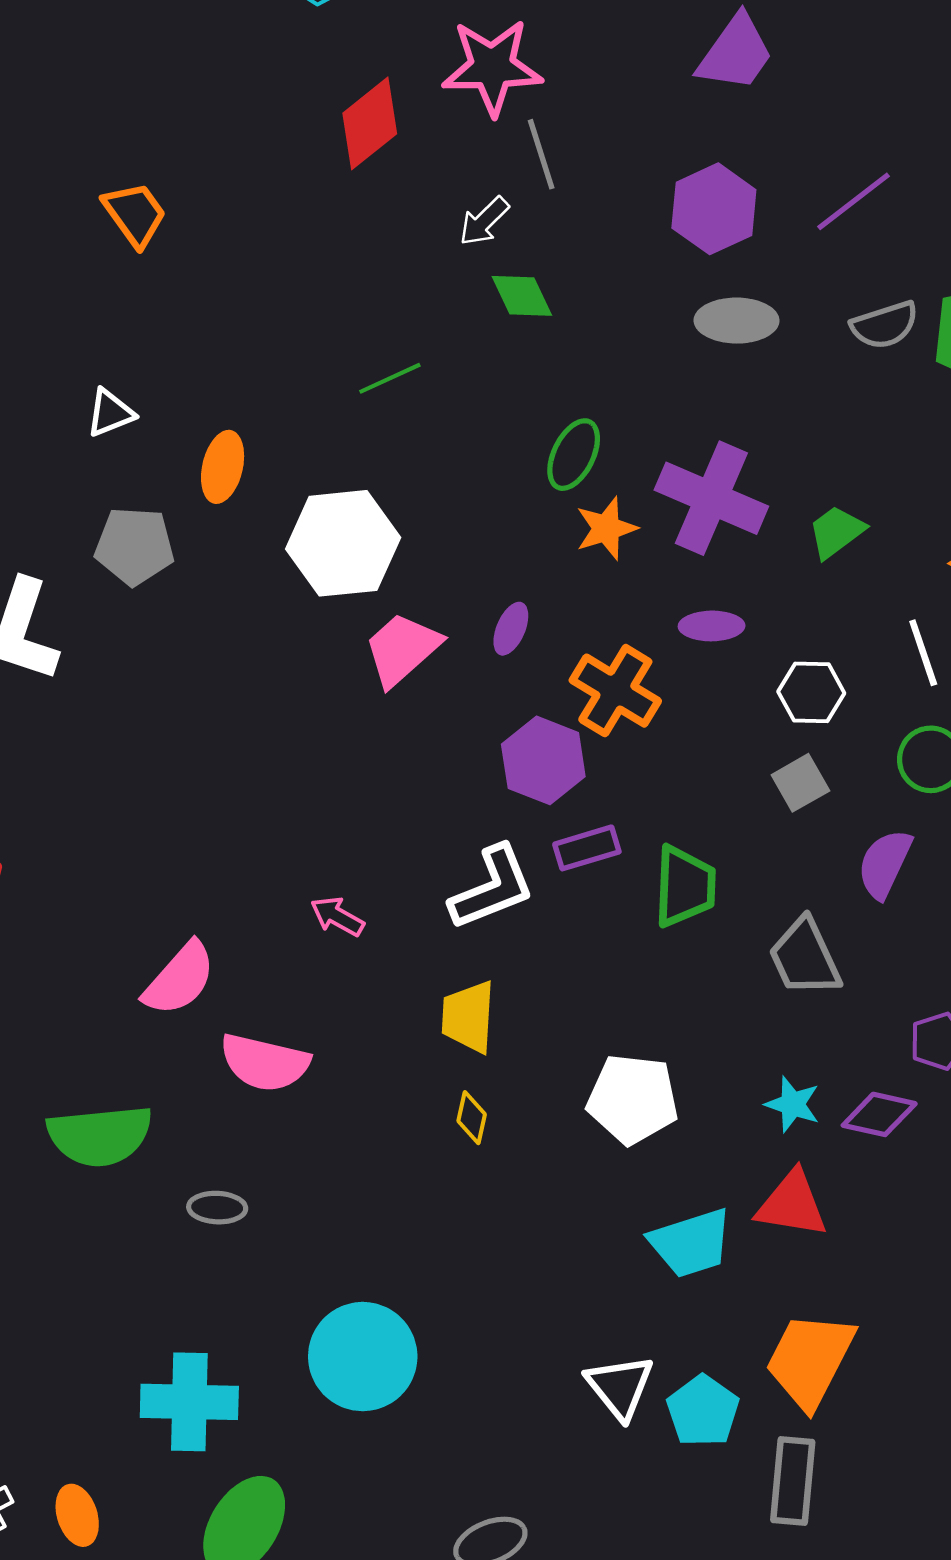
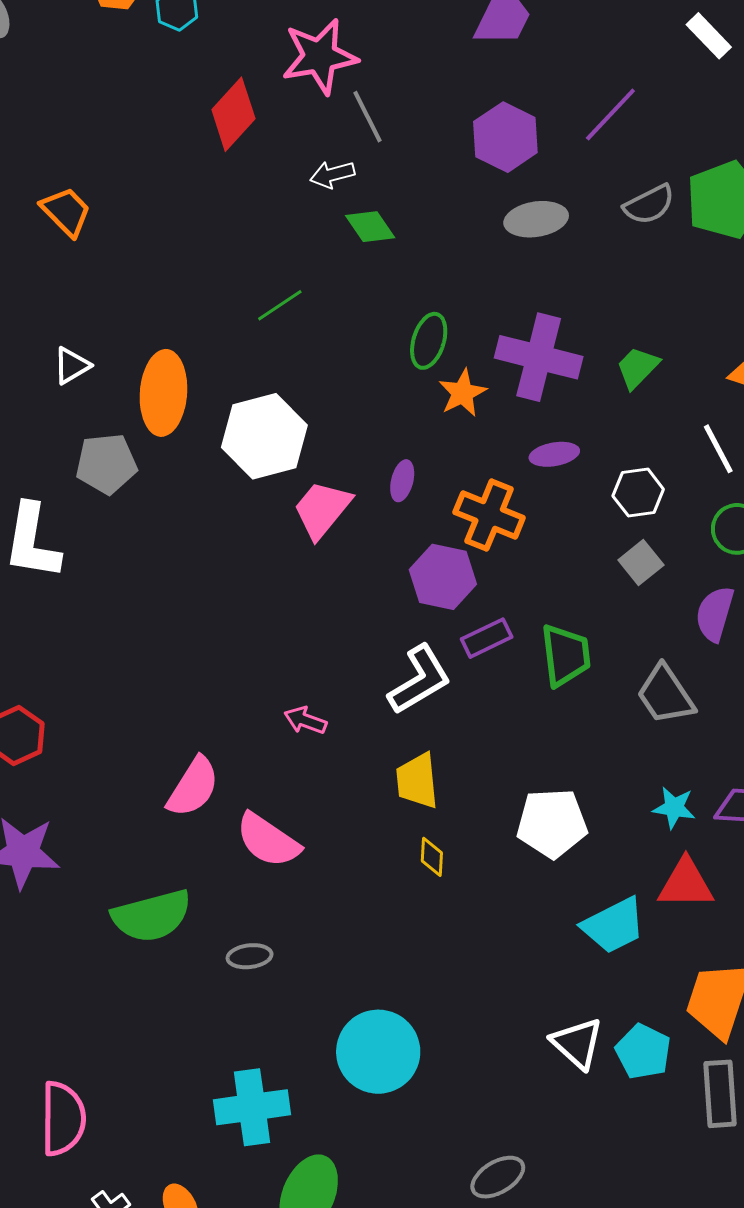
white arrow: (484, 221) -> (332, 174), turned 39
orange ellipse: (223, 467) -> (163, 393), size x1.5
pink semicircle: (265, 1063) -> (268, 840), turned 30

